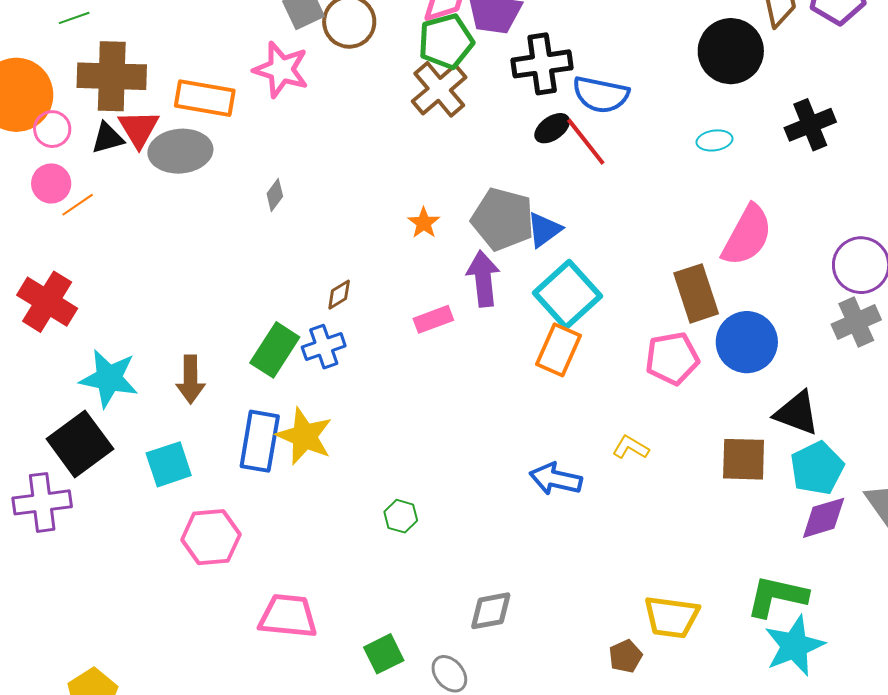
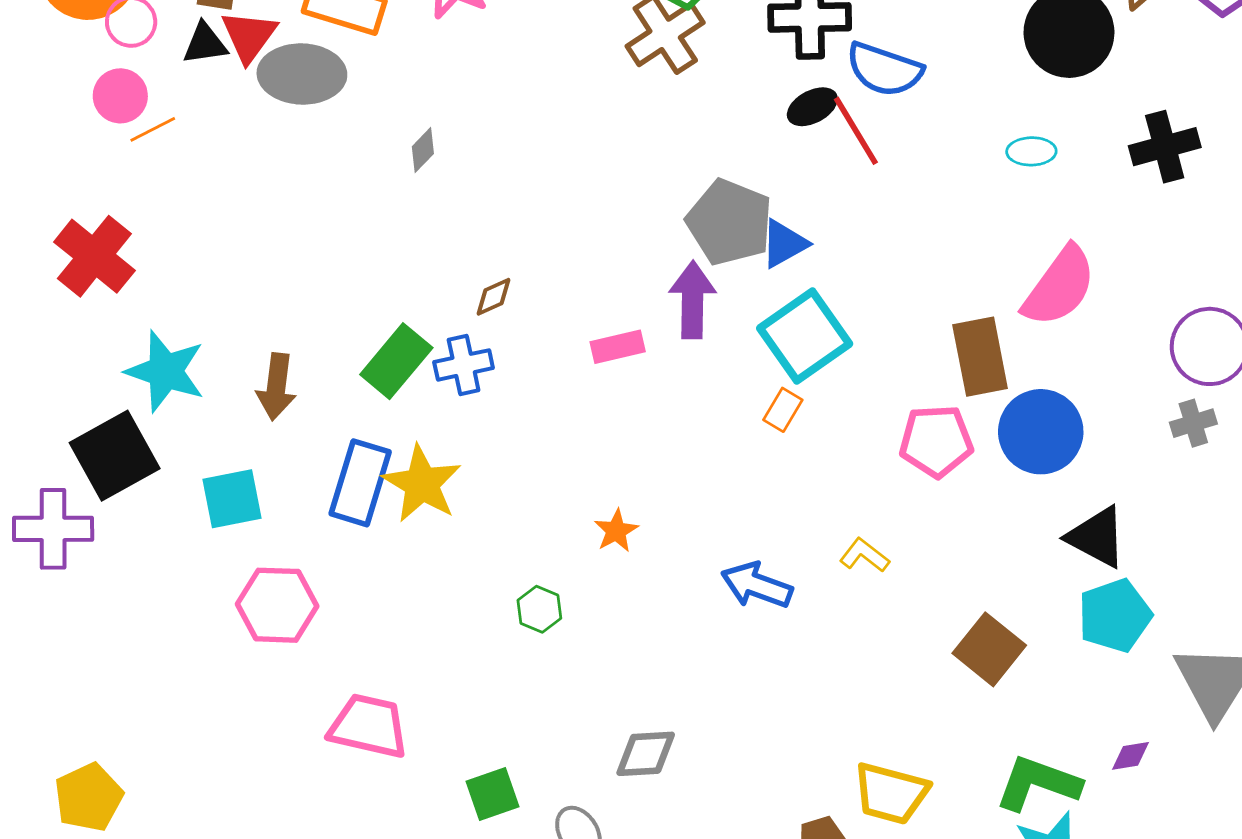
orange star: (424, 223) -> (616, 531), moved
gray cross: (856, 322) -> (1193, 423), size x0.7
orange rectangle: (558, 350) -> (783, 410), size x0.6
brown square: (744, 459) -> (989, 649), moved, turned 30
purple diamond: (824, 518) -> (1130, 756), moved, size x0.6

